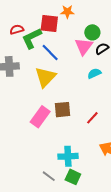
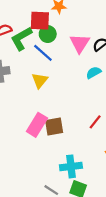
green circle: (92, 32) -> (48, 34), moved
yellow triangle: (45, 77) -> (40, 80), size x0.7
brown square: (63, 110) -> (54, 126), moved

